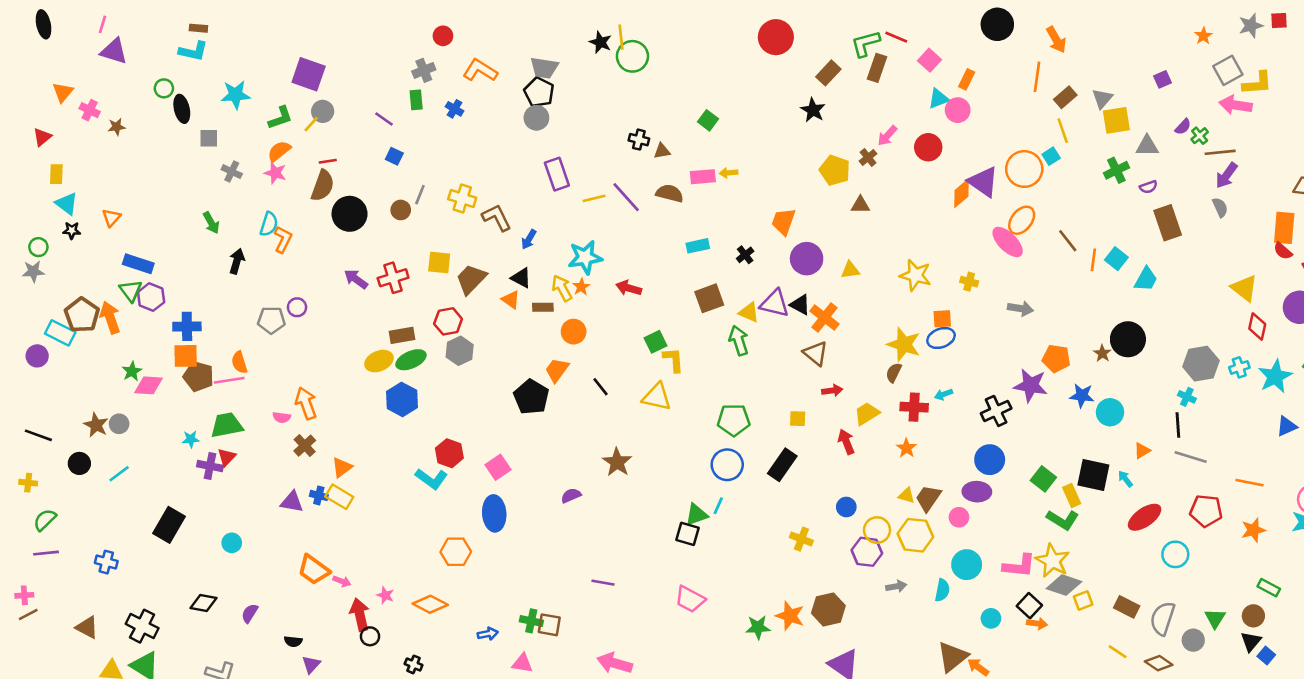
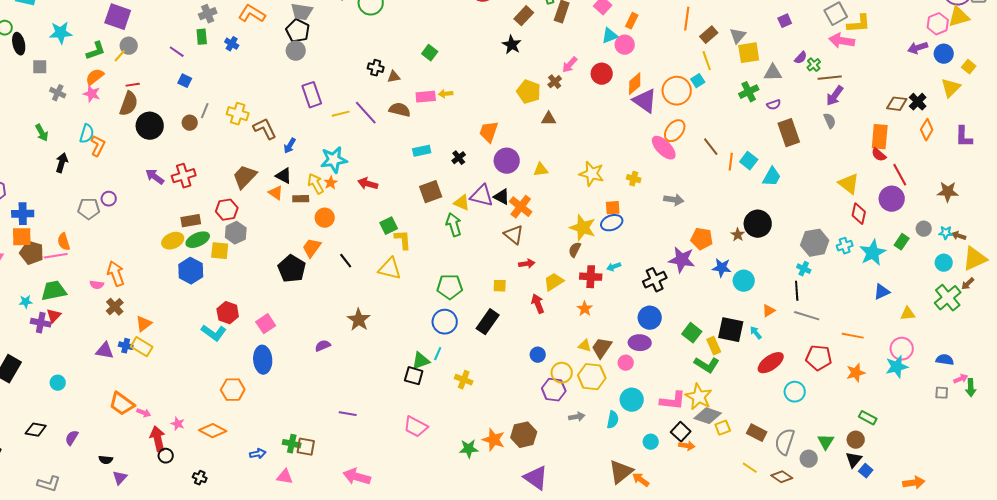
orange diamond: (961, 193) -> (635, 84), moved
yellow square: (439, 262) -> (220, 251), moved
yellow cross: (801, 539) -> (464, 380), moved

